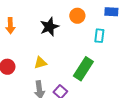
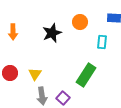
yellow triangle: (40, 63) -> (35, 74), moved, turned -40

